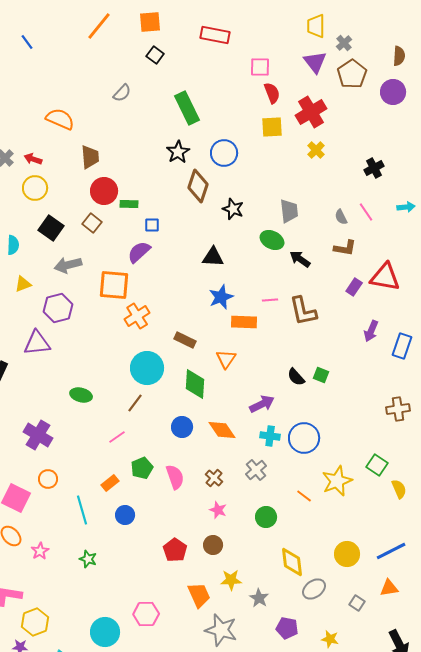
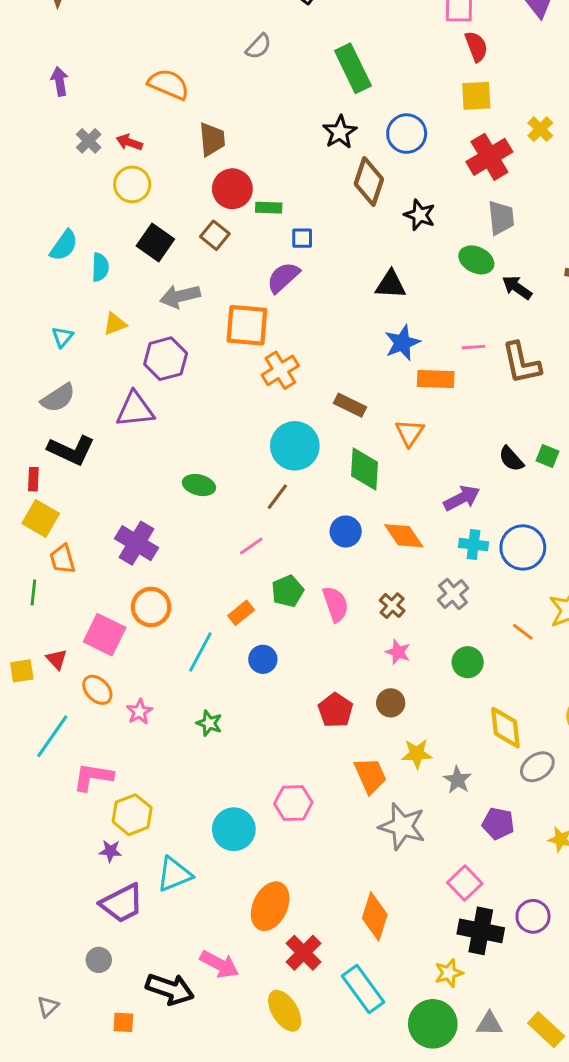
red cross: (311, 112) -> (489, 157), moved
orange circle: (48, 479) -> (151, 607), size x1.4
cyan line: (82, 510) -> (200, 652), turned 44

